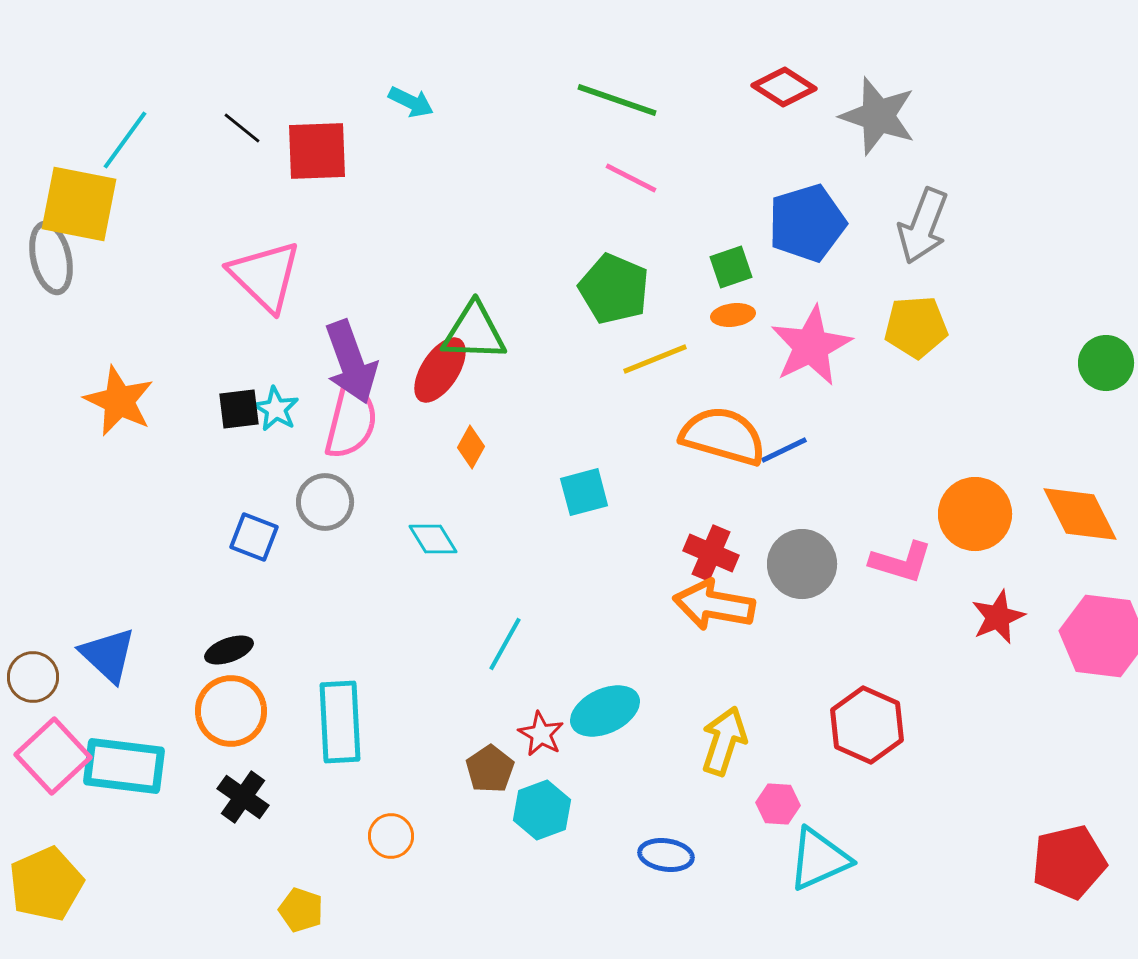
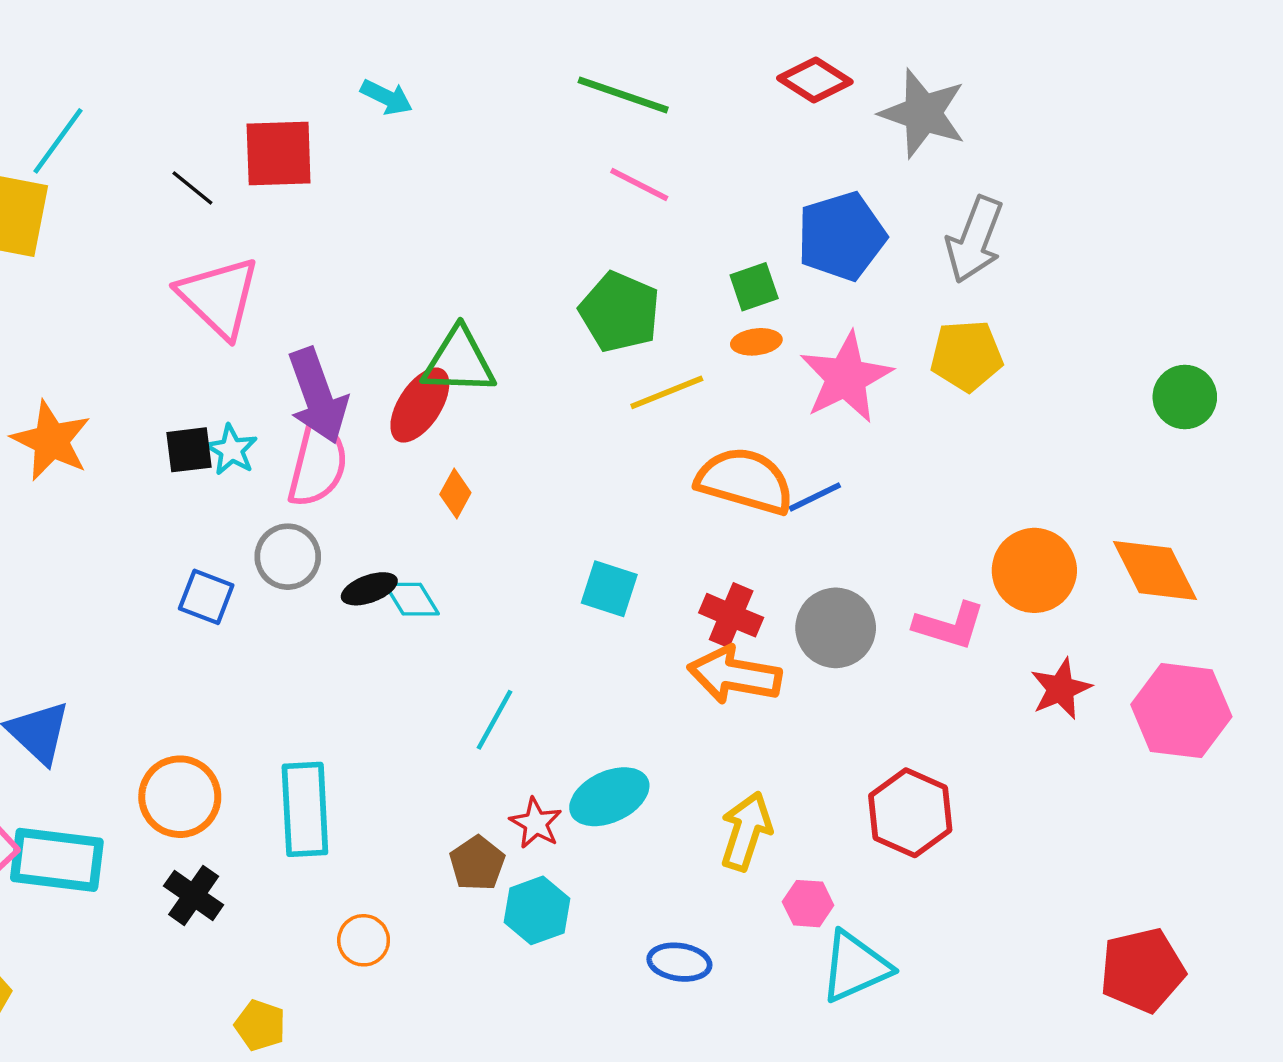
black line: (242, 128) -> (192, 188), moved
cyan square: (584, 492) -> (609, 589), moved, turned 33
black ellipse: (229, 650) -> (369, 589), moved

